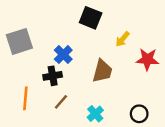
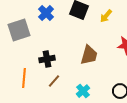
yellow arrow: (123, 39) -> (106, 16), moved
blue cross: (63, 55) -> (46, 13), moved

